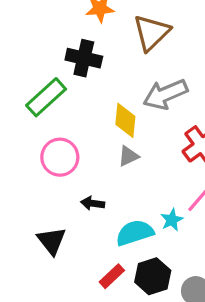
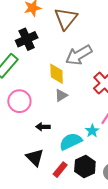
black cross: (84, 58) -> (27, 39), turned -30
black triangle: (52, 241) -> (35, 157), moved

